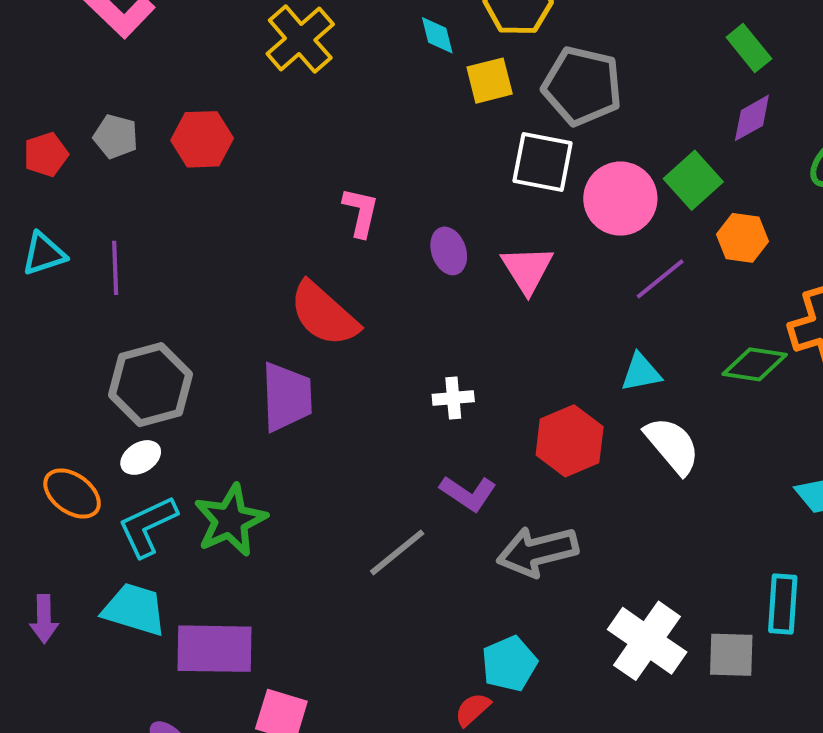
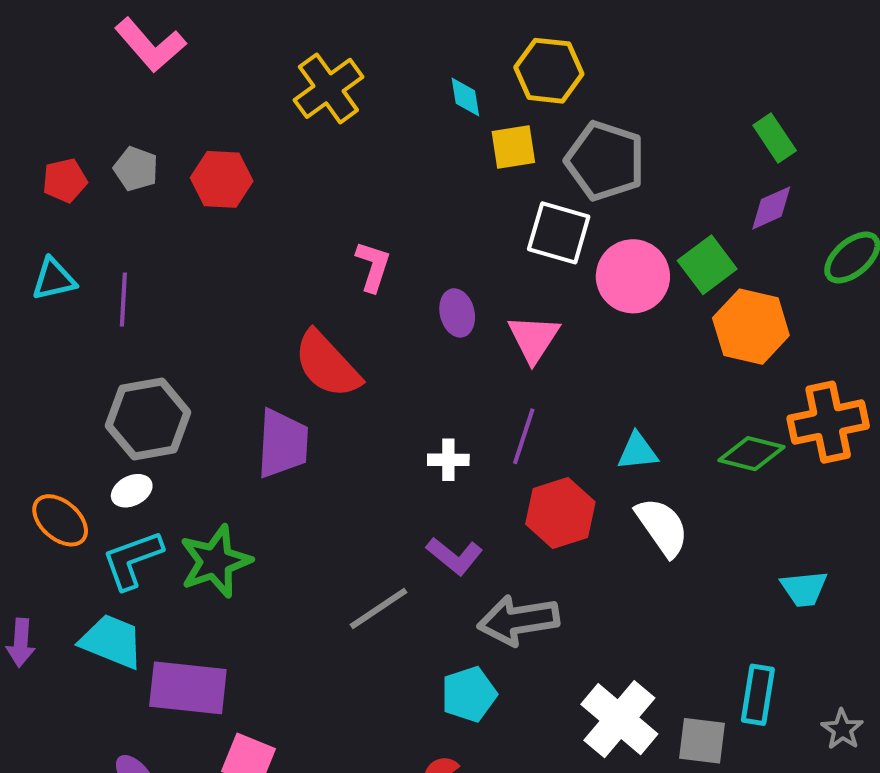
orange hexagon: (743, 238) -> (751, 327), size x1.5
purple line: (660, 279) -> (524, 436), moved, turned -38
cyan pentagon: (509, 664) -> (469, 694), moved

